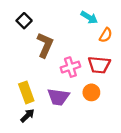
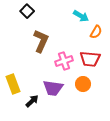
black square: (24, 21) -> (27, 11), moved
yellow rectangle: (26, 92) -> (13, 84), moved
black arrow: (27, 116) -> (32, 101), moved

